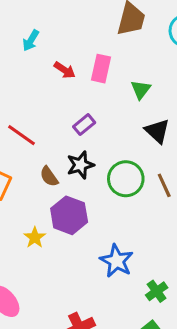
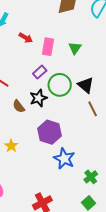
pink rectangle: (101, 69) -> (48, 47), moved
black triangle: (157, 131) -> (86, 85), moved
green circle: (126, 179) -> (60, 85), moved
purple hexagon: (69, 215) -> (50, 132), moved

